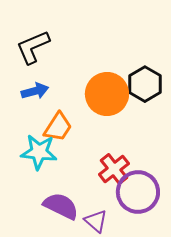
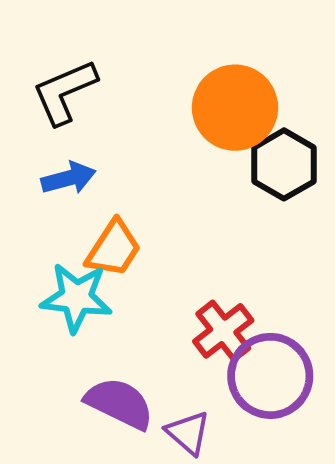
orange circle: (107, 94) -> (235, 108), moved

